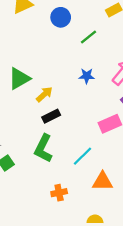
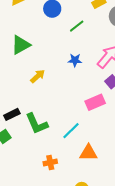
green triangle: (19, 79) -> (21, 45), moved
black rectangle: (51, 116) -> (12, 114), moved
green L-shape: (43, 148) -> (37, 124), turned -50

